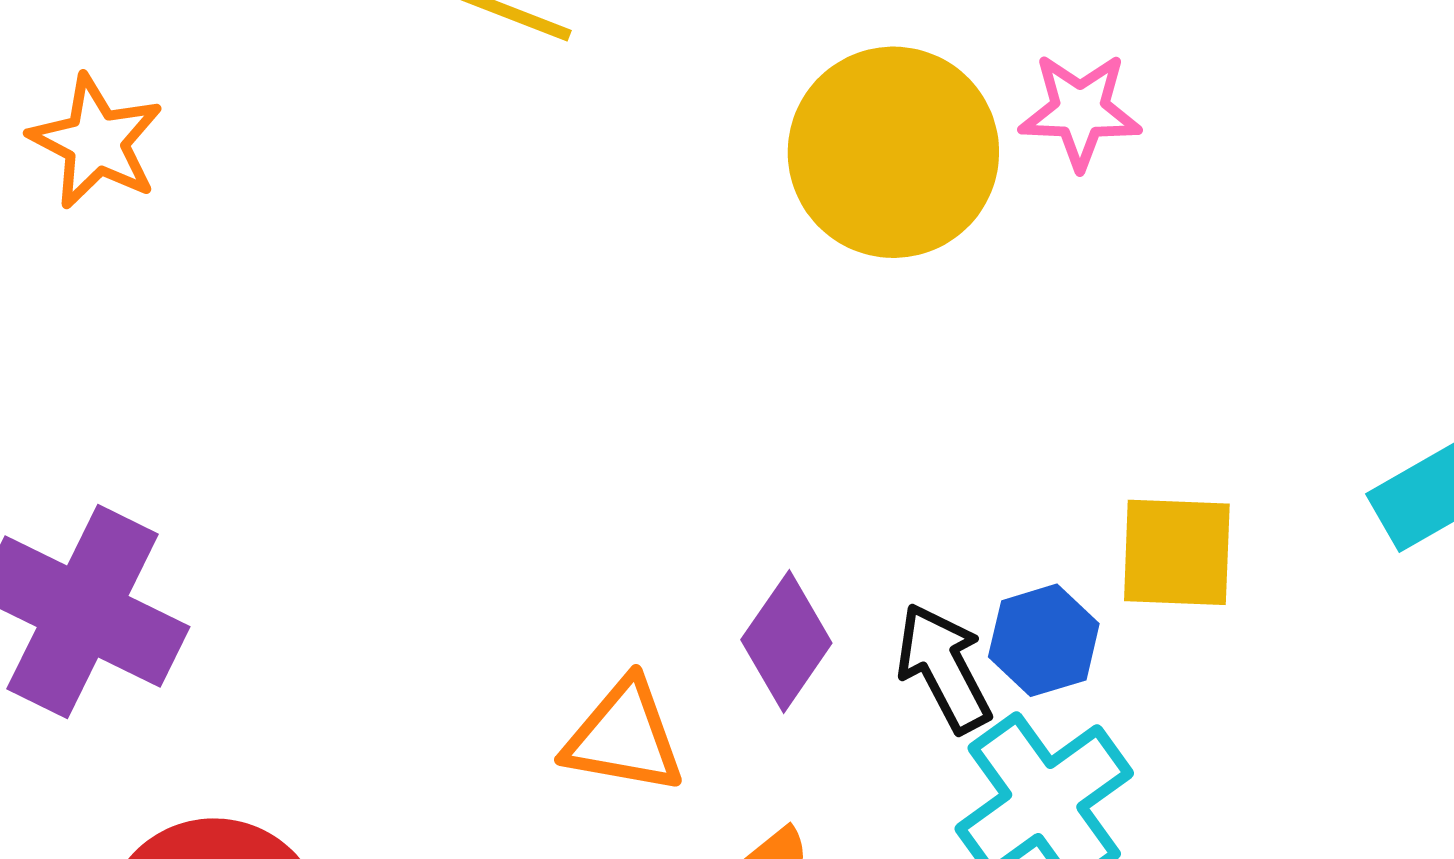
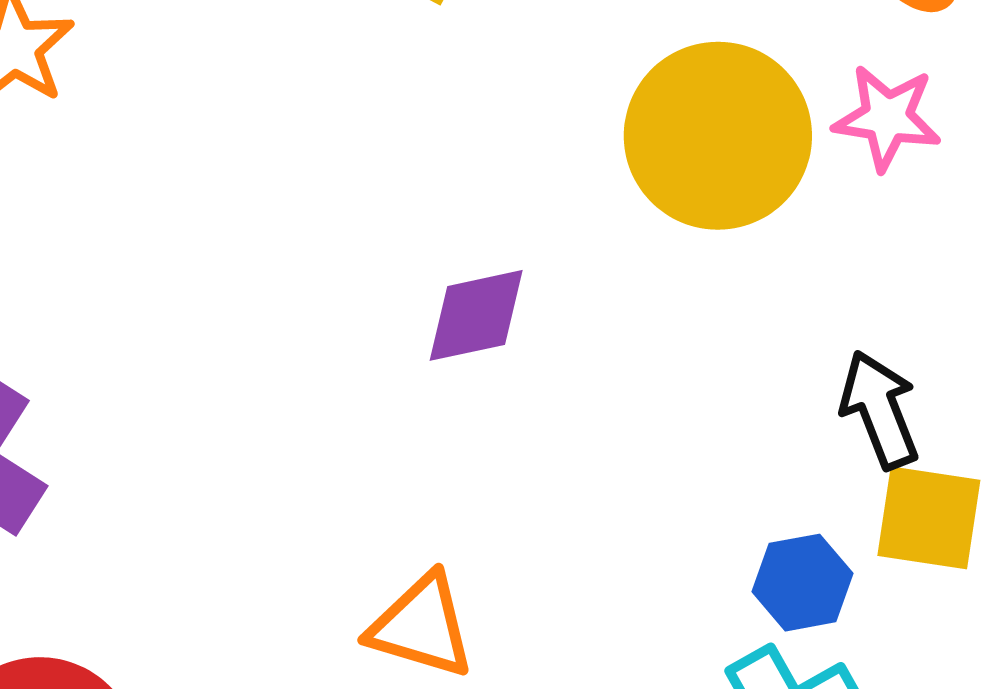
purple diamond: (786, 641) -> (476, 315), moved, turned 37
black arrow: (944, 668) -> (879, 410), moved

